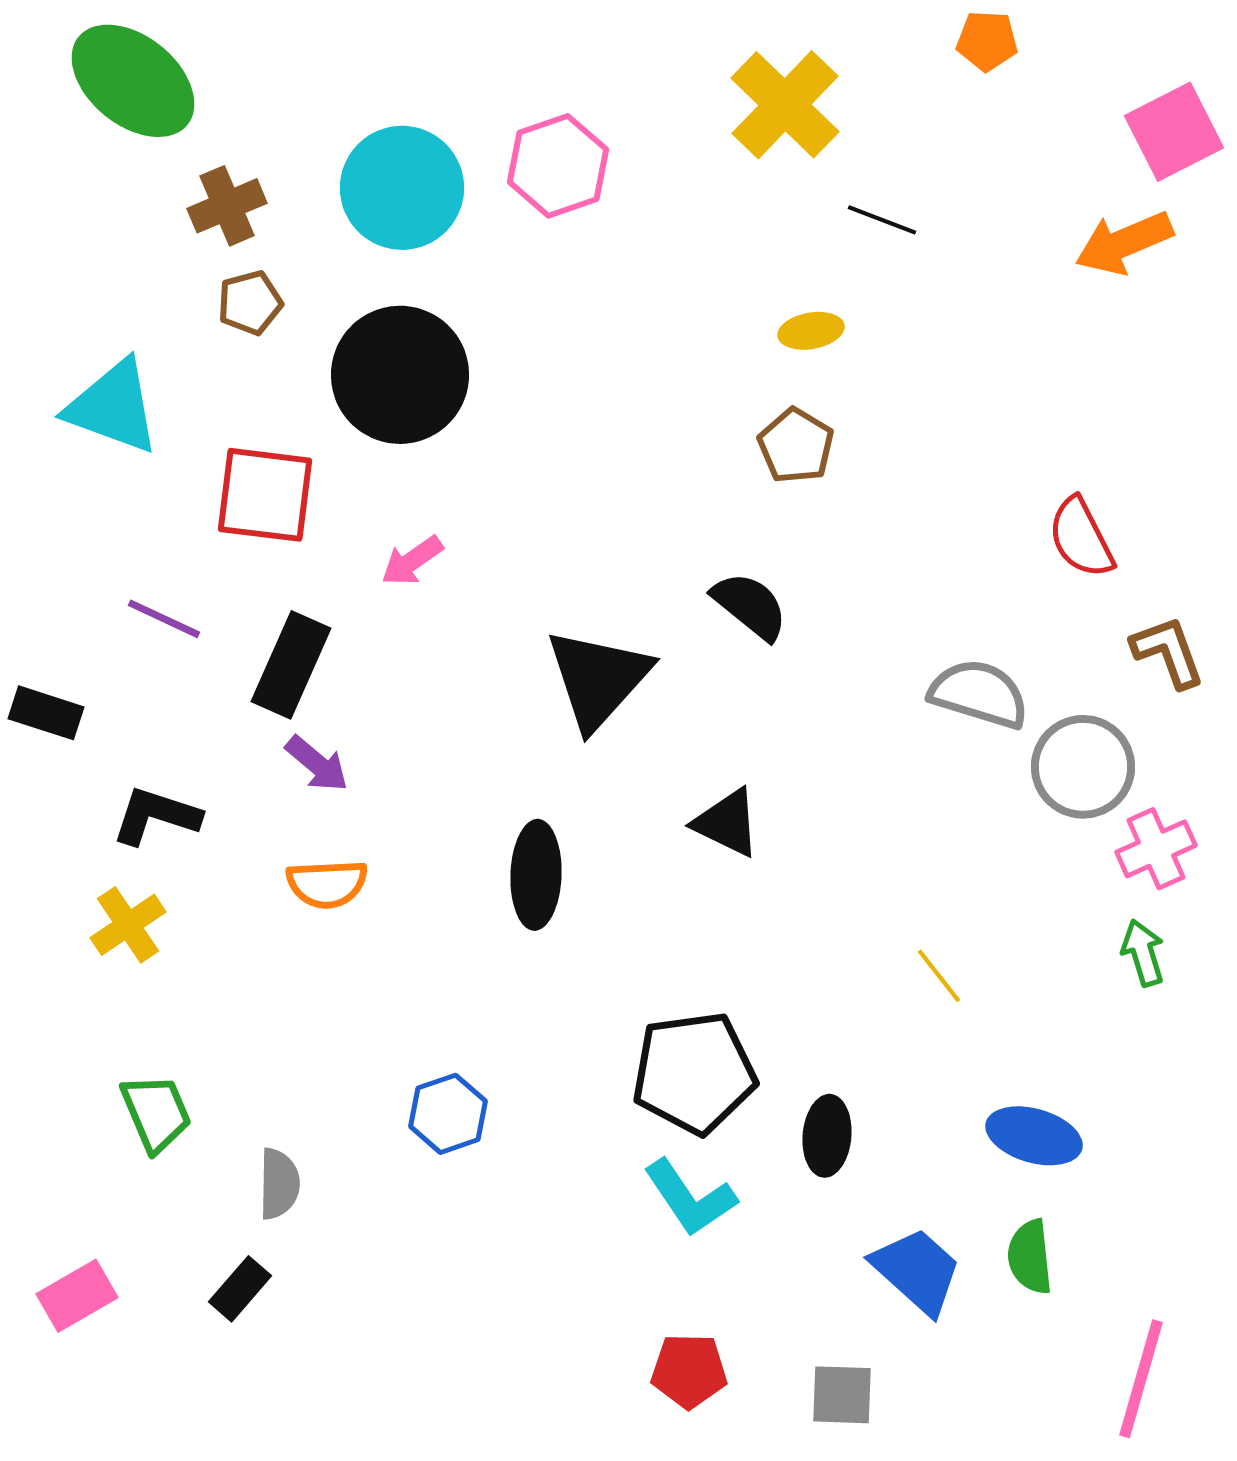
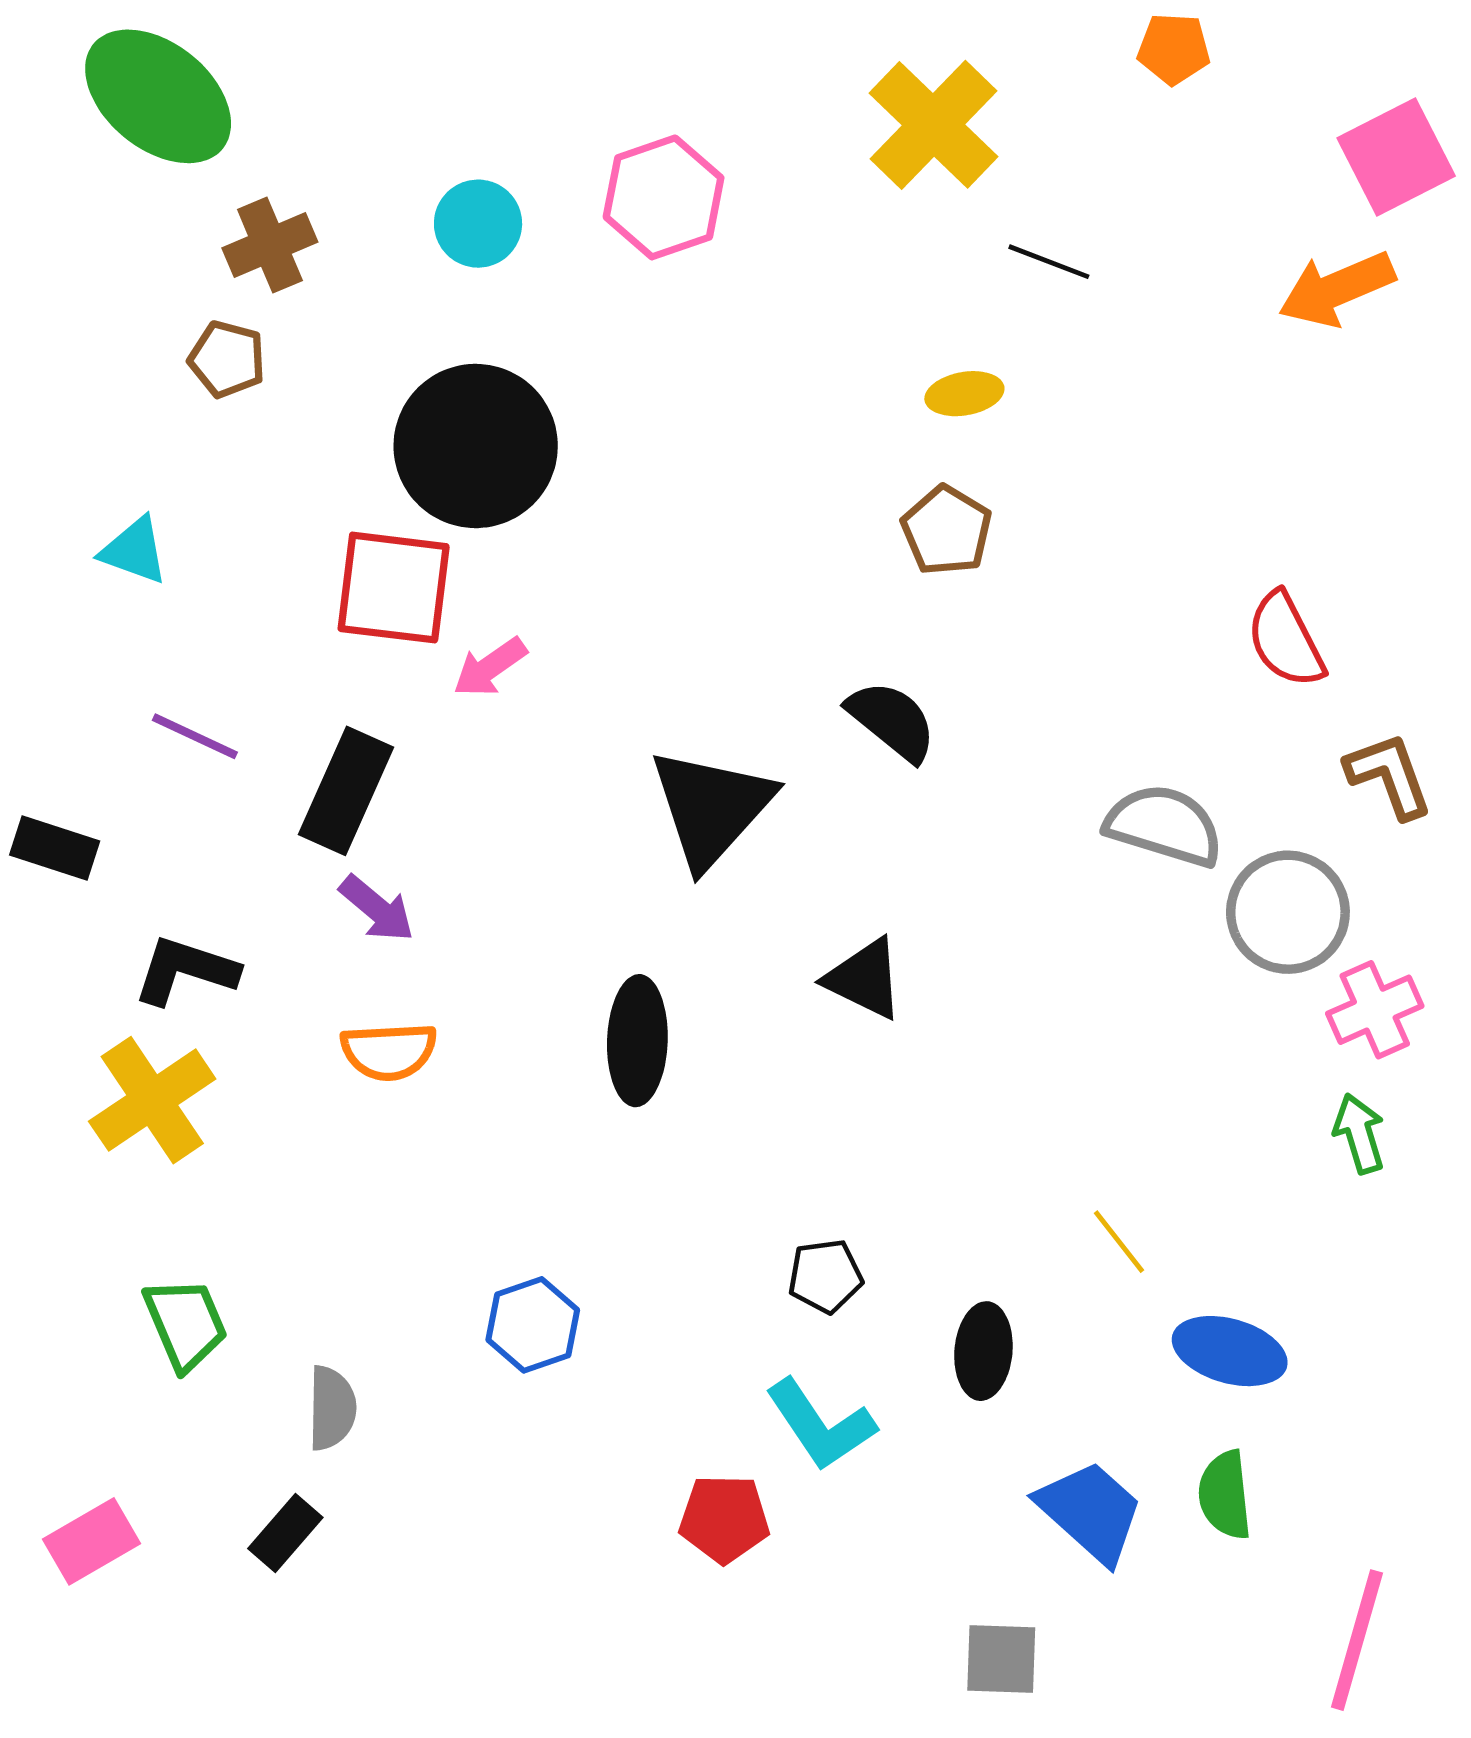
cyan circle: (402, 188) -> (478, 224), size x0.6
brown pentagon: (250, 303) -> (227, 359), moved, turned 30
cyan triangle: (113, 407) -> (134, 551), moved, size x0.6
red square: (265, 495) -> (394, 588), moved
yellow cross: (128, 925) -> (152, 1100), size x1.4
yellow line: (939, 976) -> (1119, 1242), moved
black pentagon: (694, 1073) -> (825, 1276), size x0.5
red pentagon: (689, 1371) -> (724, 1519), moved

